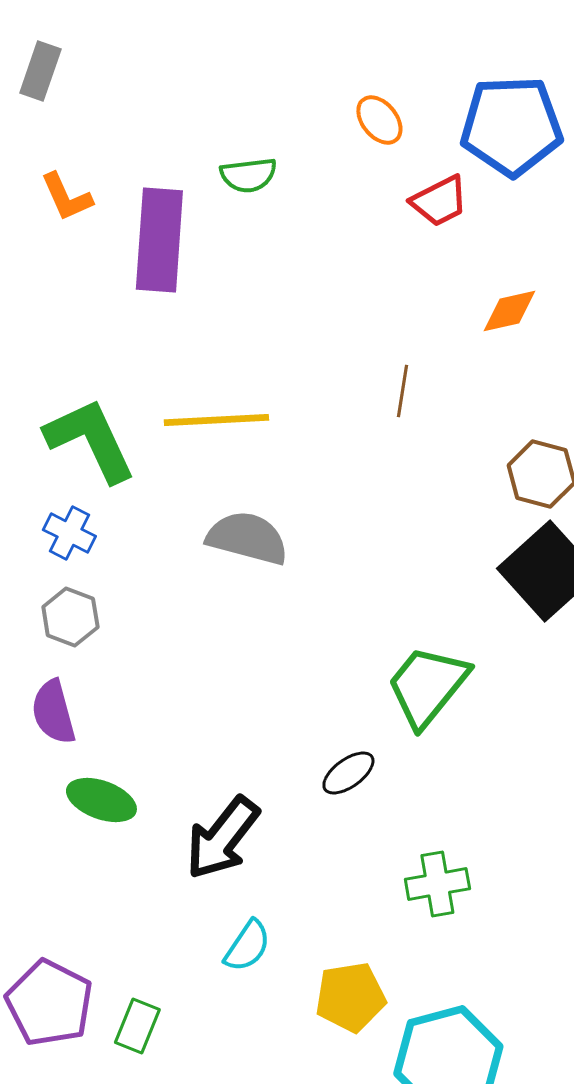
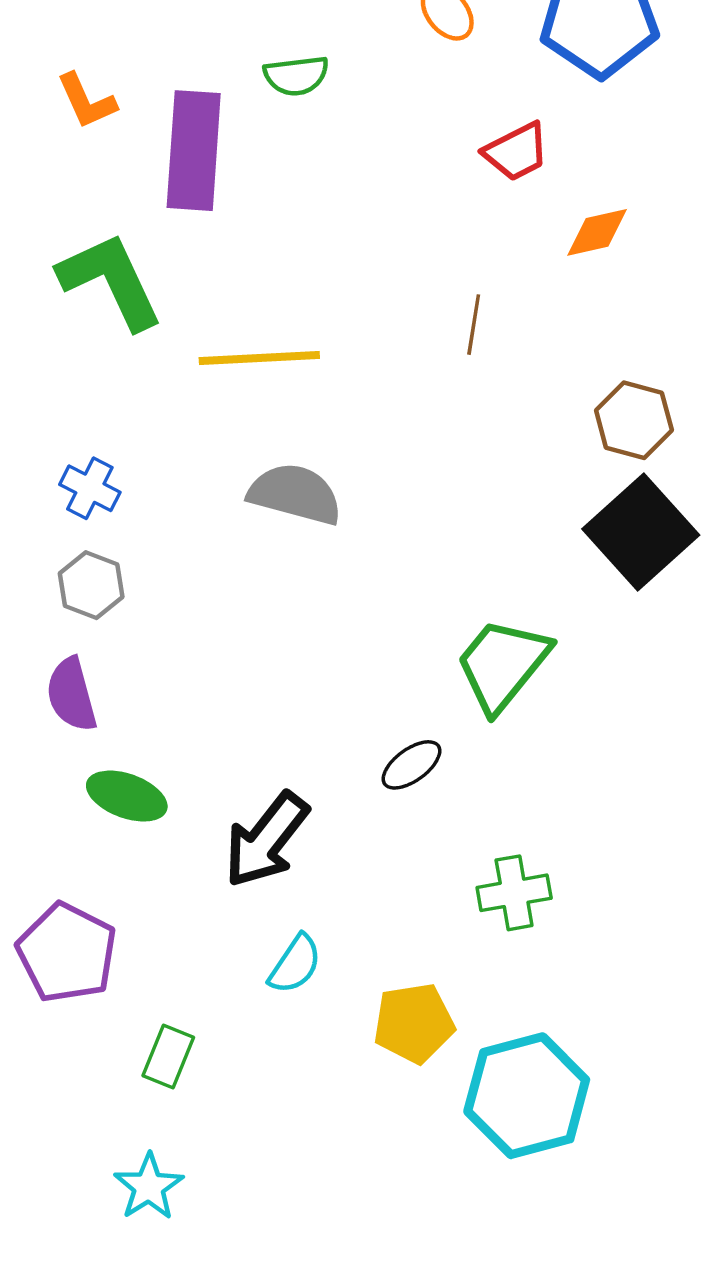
red trapezoid: (439, 201) -> (516, 152), moved
green L-shape: (90, 440) -> (111, 281), moved
purple pentagon: (49, 1003) -> (67, 953), moved

